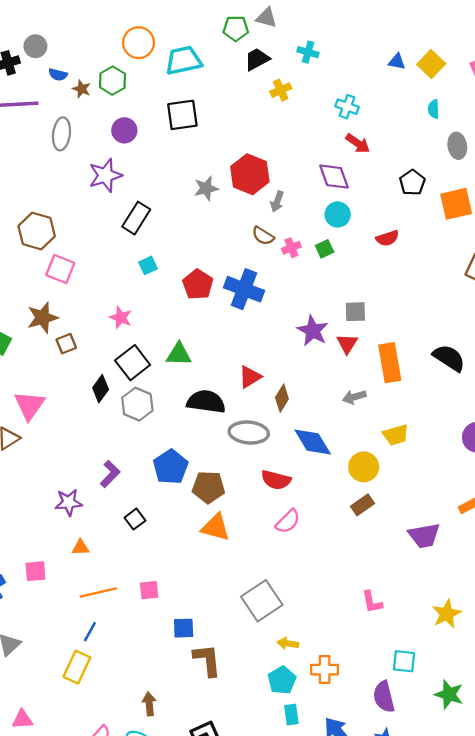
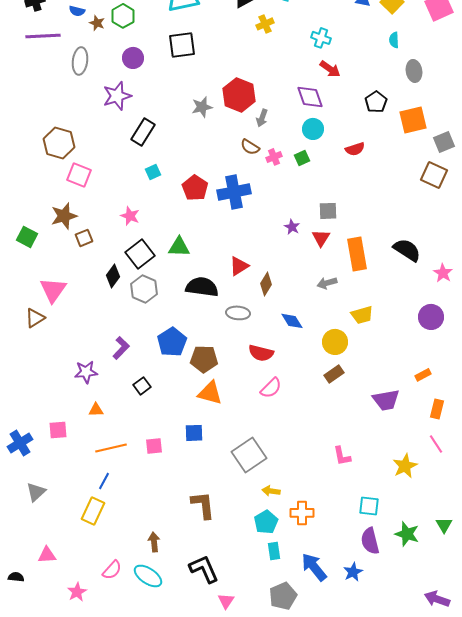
blue cross: (244, 289) -> (234, 192), turned -32
purple star: (313, 331) -> (292, 227), size x0.6
gray ellipse: (249, 433) -> (238, 313), size x0.7
blue diamond: (313, 442) -> (292, 321), size x0.7
blue square: (184, 628) -> (194, 433), moved
purple semicircle: (384, 697) -> (370, 541), moved

